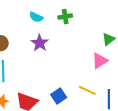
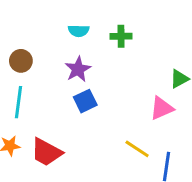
cyan semicircle: (36, 17) -> (79, 31), turned -32
blue square: (59, 96) -> (85, 101), moved

